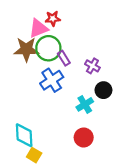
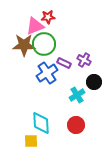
purple rectangle: (64, 58) -> (64, 63), moved, turned -32
cyan diamond: (24, 135) -> (41, 123), moved
yellow square: (34, 155) -> (31, 141), turned -32

